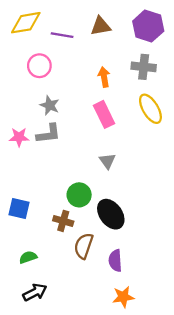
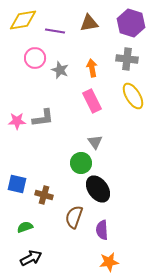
gray star: (50, 105) -> (60, 70), moved
green circle: (79, 195) -> (81, 163), moved
brown cross: (63, 221) -> (44, 195), moved

